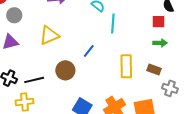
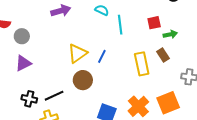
red square: (158, 22) -> (154, 23), moved
yellow triangle: (49, 35) -> (77, 53), moved
brown rectangle: (154, 69) -> (163, 55), moved, turned 48

